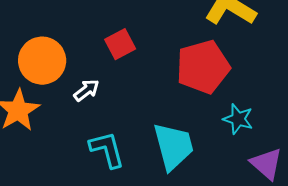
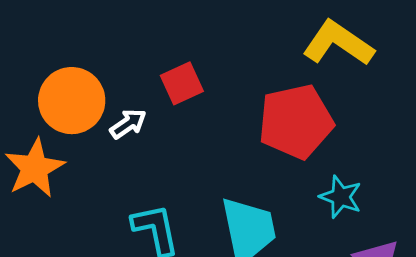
white arrow: (86, 90) -> (128, 124), moved

